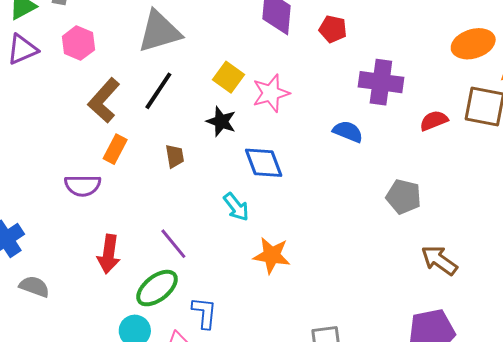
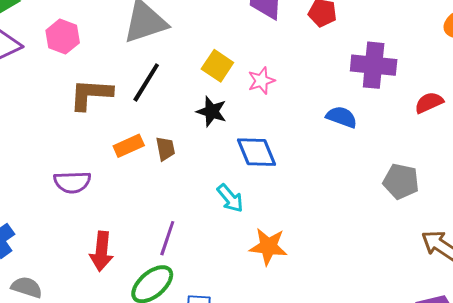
pink star: (271, 93) -> (261, 81), size x0.7
brown L-shape: (104, 100) -> (91, 94), turned 54
orange rectangle: (115, 149) -> (129, 146), moved, turned 40
purple line: (173, 244) -> (167, 238), turned 60

